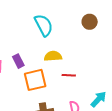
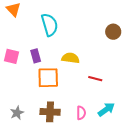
cyan semicircle: (44, 25) -> (50, 25), moved
red line: (69, 75) -> (95, 79), moved

